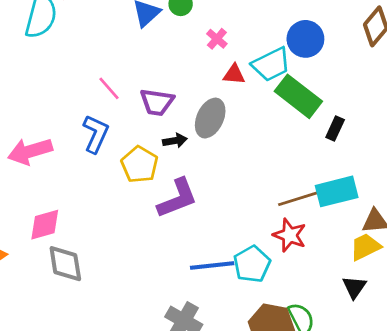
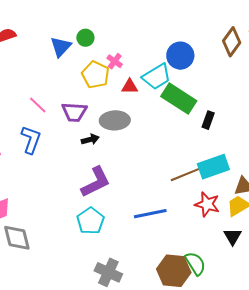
gray ellipse: (210, 118) -> (115, 120), turned 68
yellow pentagon: (140, 165) -> (95, 75), moved
red star: (290, 235) -> (207, 204), moved
cyan pentagon: (252, 264) -> (90, 221), moved
blue line: (212, 266) -> (150, 214), moved

